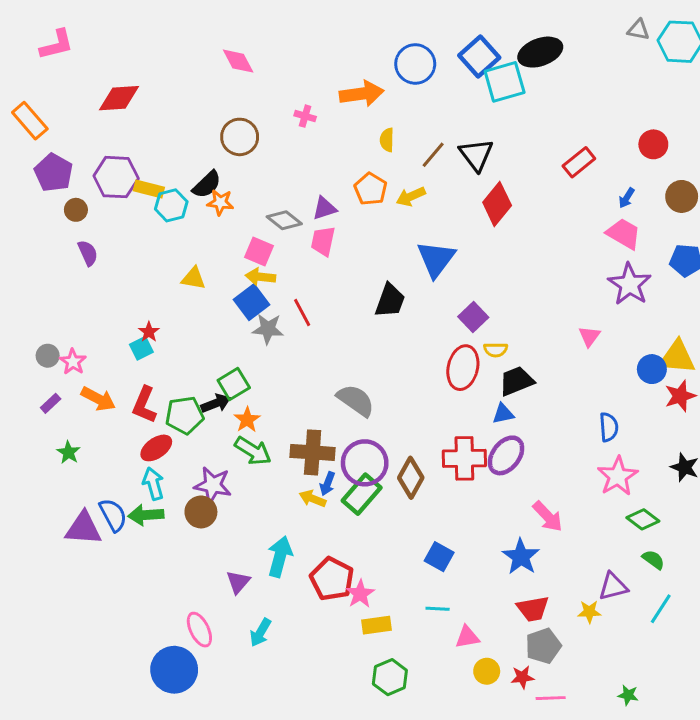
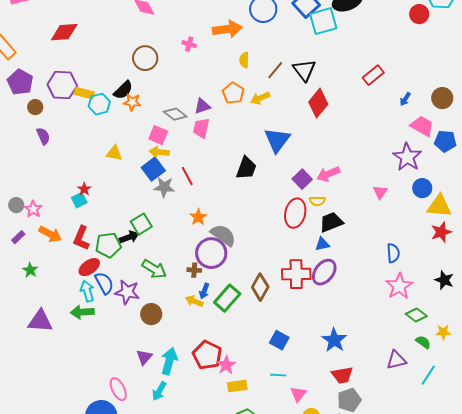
red circle: (653, 144) -> (419, 14), moved
pink trapezoid: (624, 234) -> (422, 126), moved
blue circle: (652, 369) -> (422, 188), moved
orange star: (247, 420) -> (198, 217), moved
brown cross: (313, 452) -> (194, 270), size x0.5
purple circle: (365, 463) -> (211, 253), moved
brown circle: (201, 512) -> (151, 314), moved
blue semicircle: (113, 515) -> (104, 283), moved
pink arrow: (548, 516) -> (328, 174), moved, turned 110
cyan arrow: (280, 557) -> (169, 361), moved
yellow star: (589, 612) -> (443, 332), moved
pink triangle: (467, 637) -> (298, 394), turned -42

